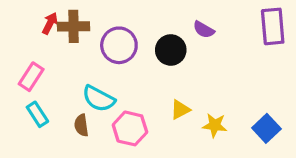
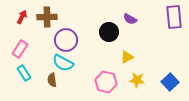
red arrow: (50, 23) -> (22, 17), moved
purple circle: (119, 45) -> (66, 40), moved
yellow triangle: (180, 110) -> (127, 57), moved
pink hexagon: (130, 128) -> (106, 82), moved

